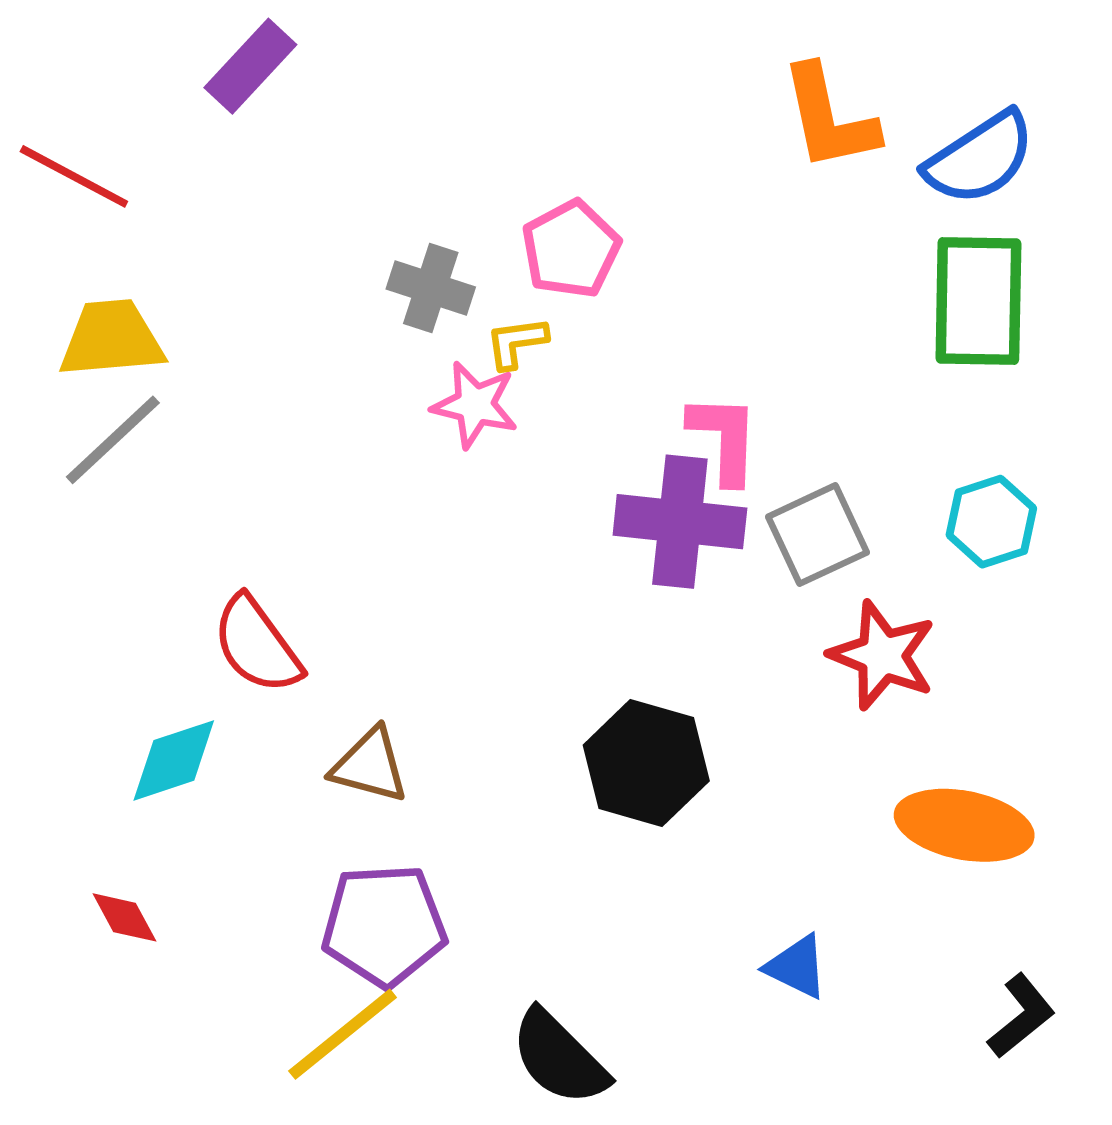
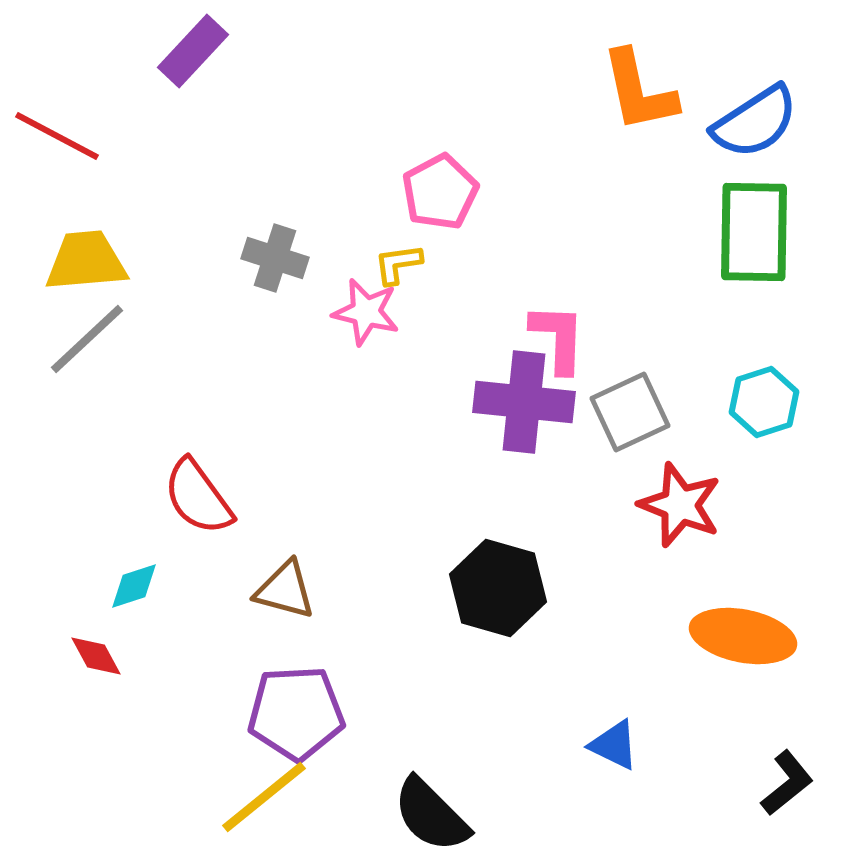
gray cross: (431, 288) -> (275, 258), moved
cyan diamond: (174, 760) -> (134, 586), size x0.7
red diamond: (125, 917) -> (96, 656), moved

